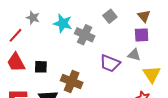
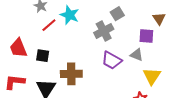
brown triangle: (144, 16) -> (159, 19), moved
red line: (16, 35) -> (49, 25), moved
gray cross: (85, 35) -> (104, 31), moved, turned 30
brown cross: (72, 81) -> (71, 74), turned -30

